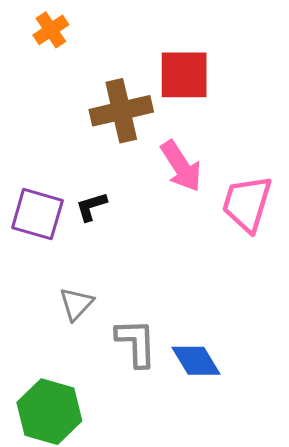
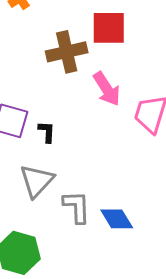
black L-shape: (91, 207) -> (47, 132), moved, turned 110
gray triangle: (76, 304) -> (37, 181), size x1.5

